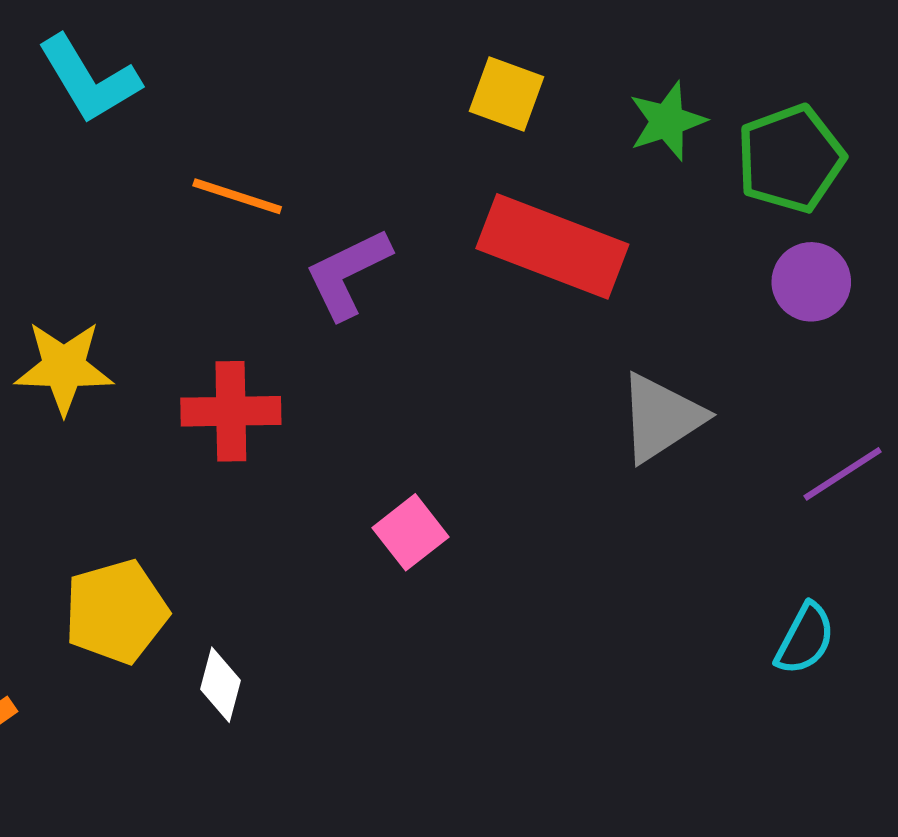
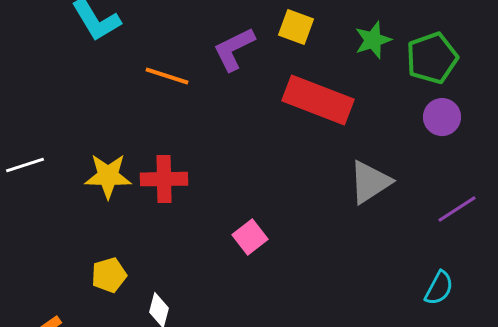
purple L-shape: (348, 273) -> (234, 49), moved
yellow star: (64, 367) -> (108, 176), moved
yellow pentagon: (116, 612) -> (109, 275), size x0.7

